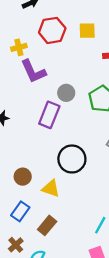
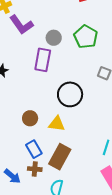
blue rectangle: (20, 211) -> (34, 149), turned -54
brown rectangle: (47, 225) -> (60, 157), size x1.4
brown cross: (16, 245) -> (35, 169), moved, turned -32

